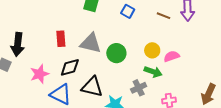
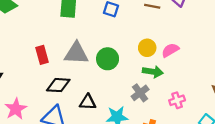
black diamond: (70, 67) -> (58, 85), turned 30
pink star: (39, 74) -> (16, 109), moved
black triangle: (92, 87) -> (88, 102), size x0.7

